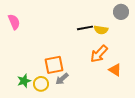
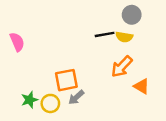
gray circle: (121, 12) -> (132, 15), moved
pink semicircle: (14, 22) -> (17, 42), moved

